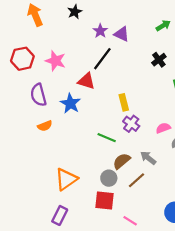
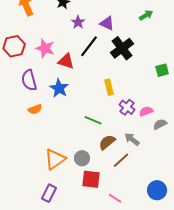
purple star: (100, 31) -> (78, 22), moved
black cross: (159, 60) -> (122, 48), moved, size x1.6
red triangle: (86, 81) -> (66, 61), moved
purple cross: (131, 124) -> (127, 107), moved
gray circle: (109, 178) -> (82, 158), moved

